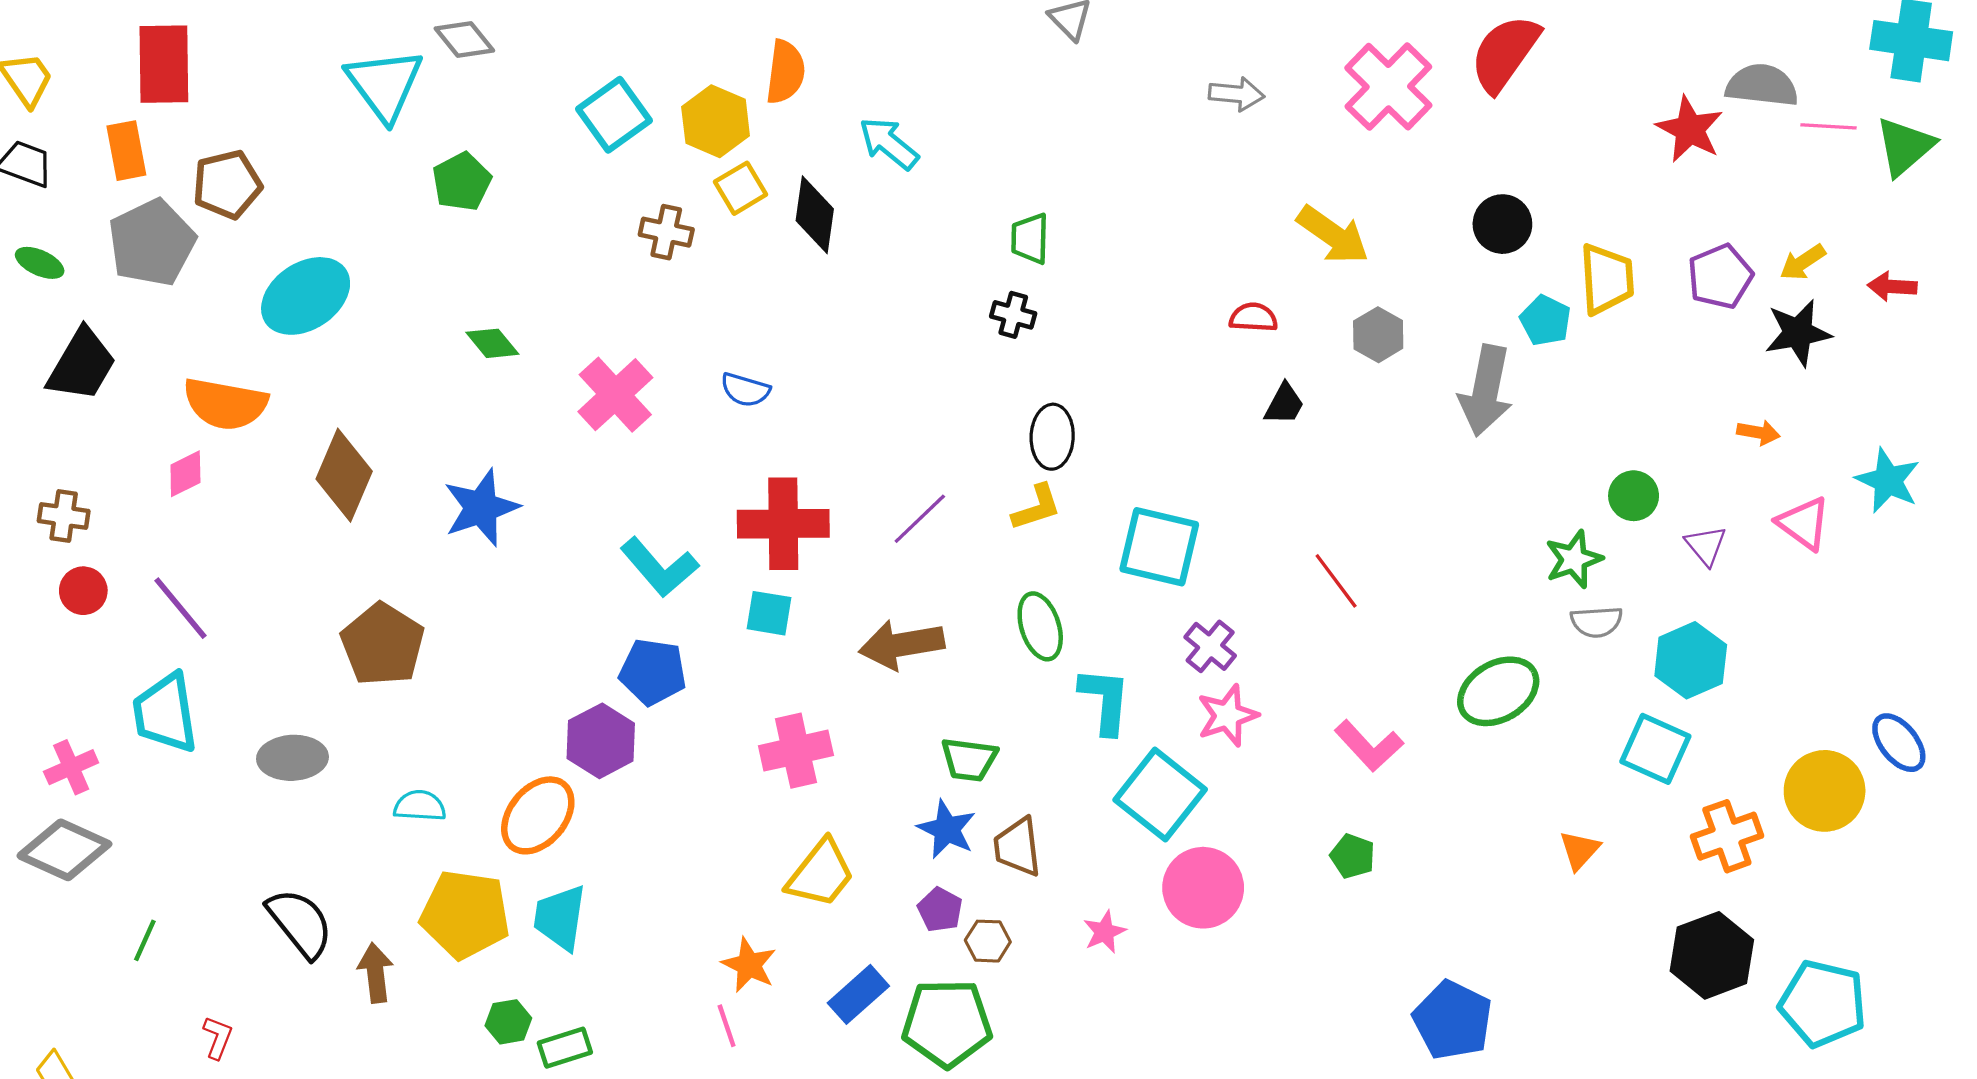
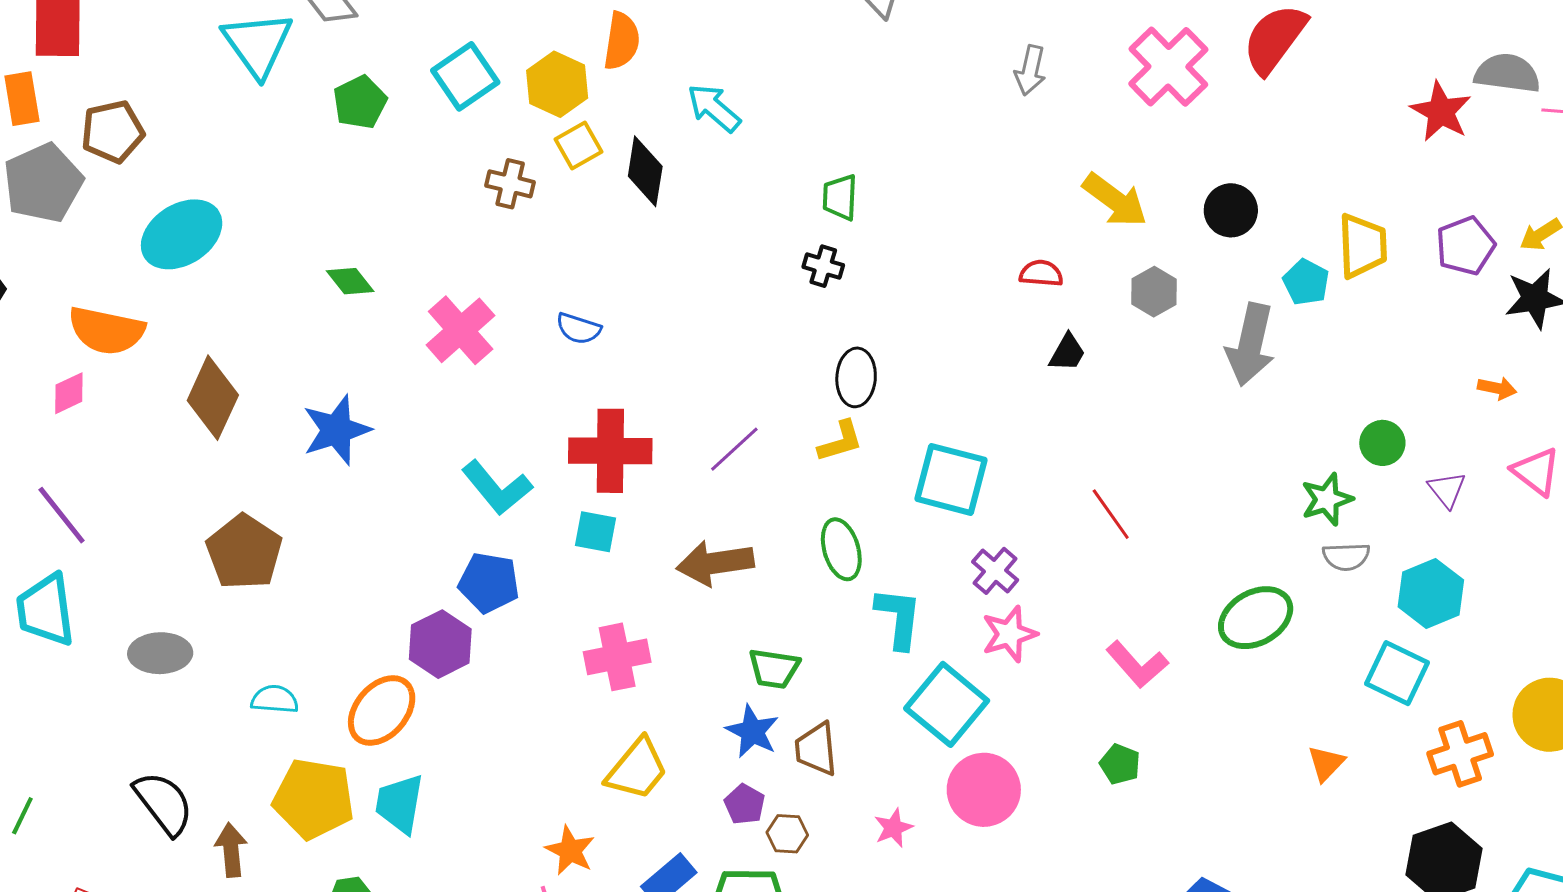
gray arrow: (1236, 94) -> (1030, 70), turned 96
green pentagon: (462, 182) -> (360, 102), moved
black circle: (1502, 224) -> (1231, 210), moved

